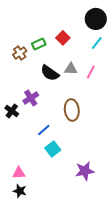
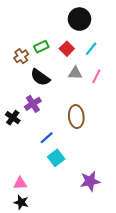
black circle: (96, 19) -> (79, 19), moved
red square: (63, 38) -> (67, 49), moved
cyan line: (97, 43) -> (91, 49), moved
black semicircle: (50, 73) -> (40, 77), moved

